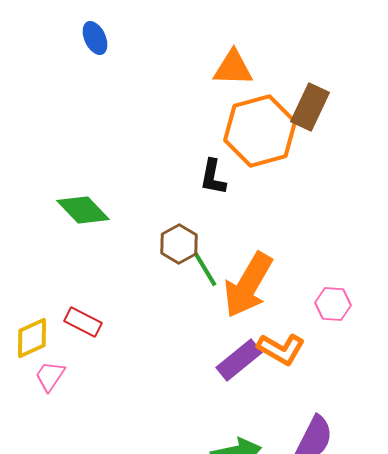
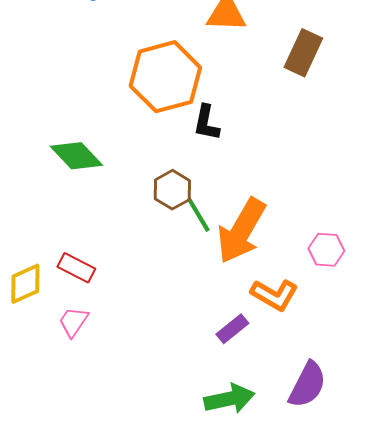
orange hexagon: (260, 131) -> (165, 77), moved
purple rectangle: (239, 360) -> (232, 329), moved, size x0.7
pink trapezoid: (50, 376) -> (73, 322), moved

